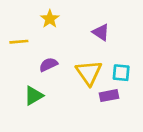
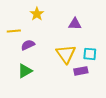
purple triangle: (101, 32) -> (75, 24), turned -32
purple semicircle: (48, 65) -> (28, 45), moved

